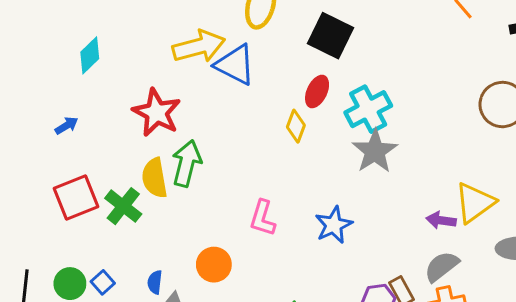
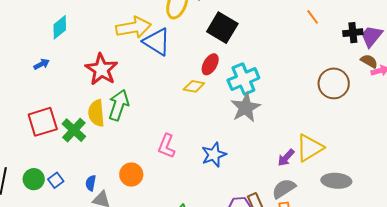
blue arrow: (67, 126) -> (42, 64), moved
yellow diamond: (296, 126) -> (194, 86), turned 75
purple arrow: (441, 220) -> (286, 158), turned -60

